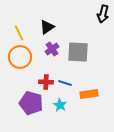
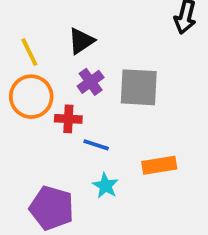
red cross: (46, 82) -> (68, 119), moved
blue line: (65, 83) -> (96, 145), moved
purple pentagon: (31, 103) -> (52, 208), moved

